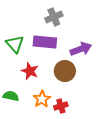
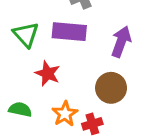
purple arrow: (81, 49) -> (121, 42), turned -50
brown circle: (65, 71) -> (111, 88), moved

